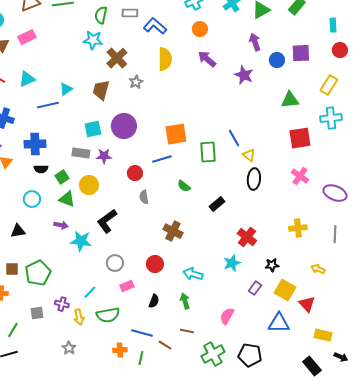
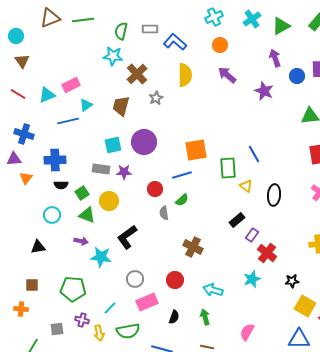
pink rectangle: (27, 37) -> (71, 85), moved
yellow triangle: (249, 155) -> (246, 186), moved
green semicircle: (184, 186) -> (182, 200), moved, turned -80
green pentagon: (38, 273) -> (73, 289), moved, turned 30
pink rectangle: (127, 286) -> (147, 302), size x1.5
purple rectangle: (255, 288) -> (252, 235), moved

